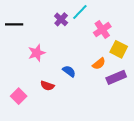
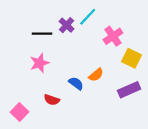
black line: (14, 24) -> (42, 34), moved
orange semicircle: (99, 64) -> (96, 75), moved

